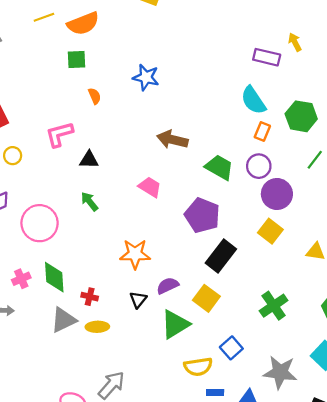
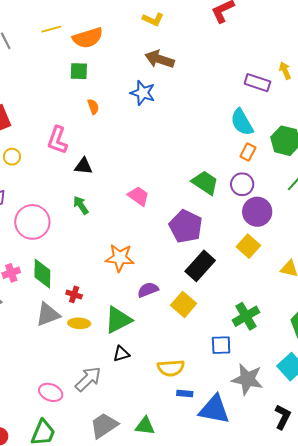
pink L-shape: (59, 134) -> (57, 140), turned -60
brown arrow: (172, 140) -> (160, 59), moved
black triangle: (138, 300) -> (121, 354), moved, turned 30
green triangle: (175, 324) -> (118, 320), moved
blue square: (231, 348) -> (221, 345), moved, turned 35

